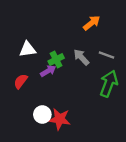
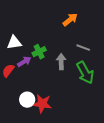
gray arrow: (81, 57) -> (61, 62), moved, turned 42
purple arrow: (48, 71) -> (24, 62), moved
green arrow: (109, 84) -> (85, 73), turned 130

